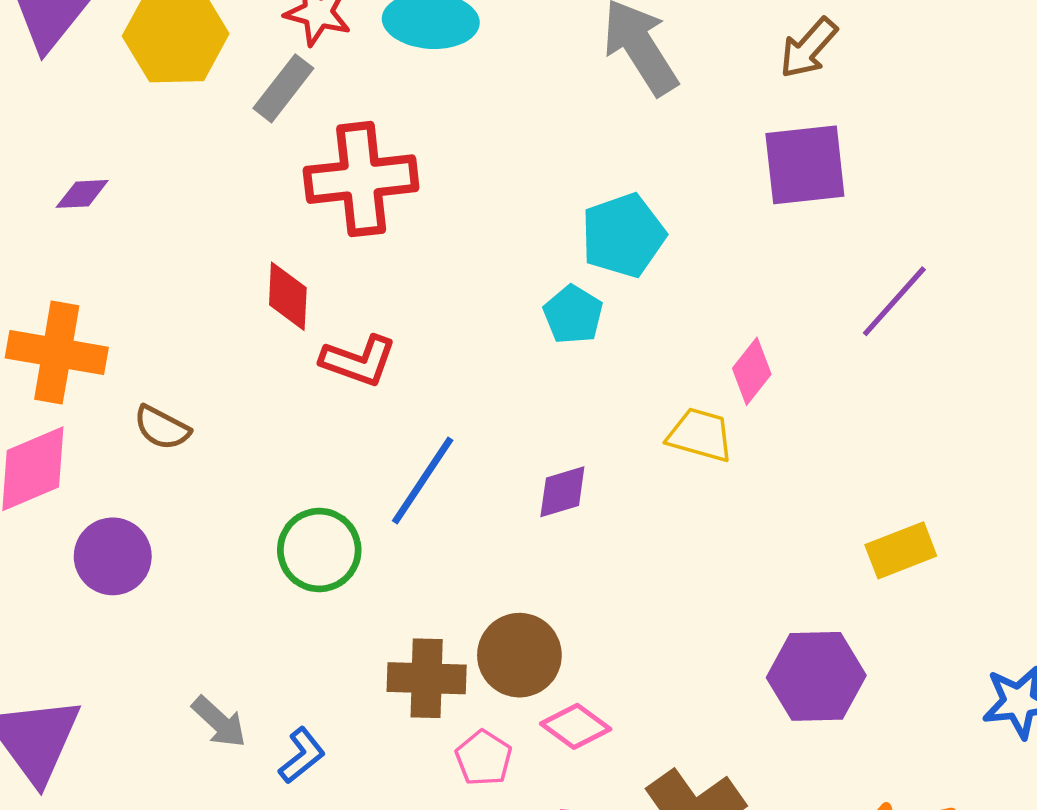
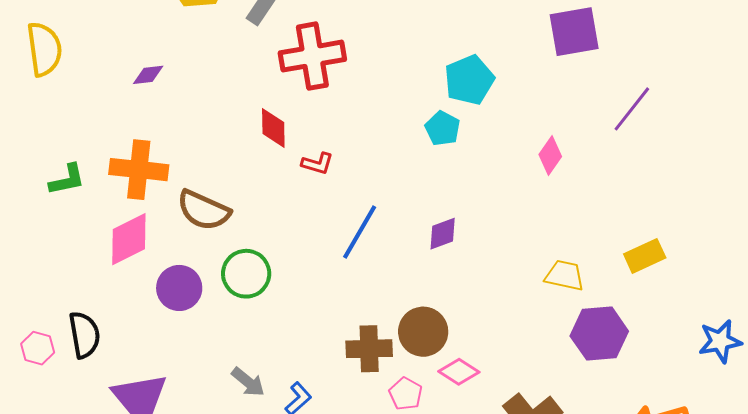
red L-shape: (358, 361) -> (317, 164), size x0.7
brown semicircle: (162, 428) -> (204, 210), size x1.6
yellow trapezoid: (700, 435) -> (565, 275), moved
green circle: (319, 550) -> (246, 274), moved

